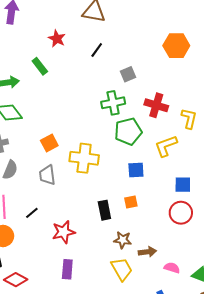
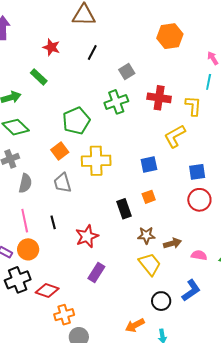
green pentagon: (128, 132) -> (76, 121), moved
black line: (32, 213) -> (53, 222), turned -56
purple rectangle: (67, 269) -> (96, 273), turned 36

